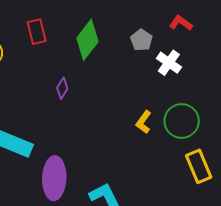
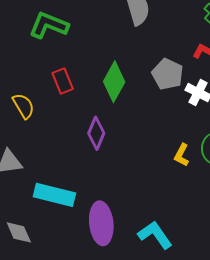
gray pentagon: (141, 40) -> (168, 74), size x1.4
purple diamond: (62, 88) -> (96, 133), size x1.5

